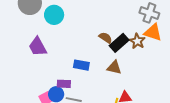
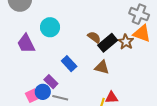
cyan circle: (54, 15) -> (50, 27), moved
blue rectangle: (81, 65) -> (69, 64), turned 35
purple rectangle: (64, 84) -> (51, 82), turned 40

